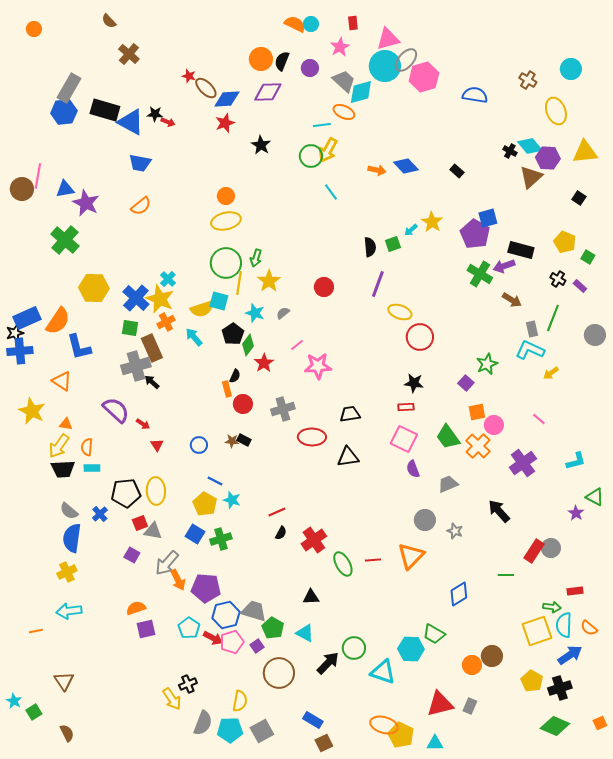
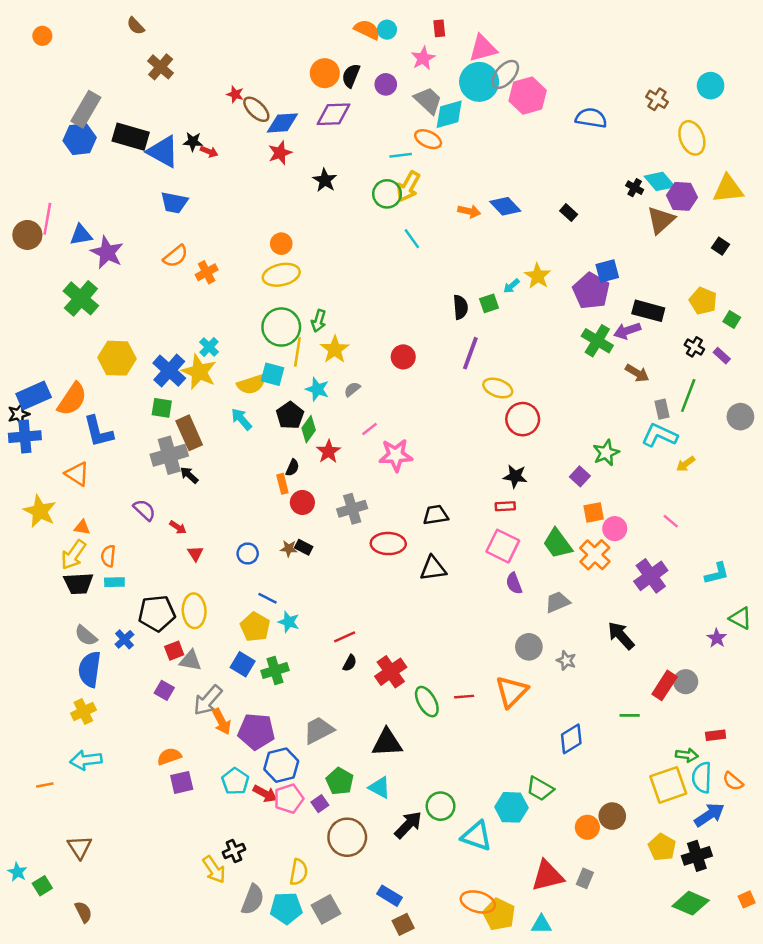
orange cross: (166, 322) -> (207, 272), moved
purple semicircle: (116, 410) -> (144, 510), size x0.7
black triangle: (311, 597) -> (387, 743), size x1.5
gray trapezoid: (254, 611) -> (319, 730), moved, turned -44

